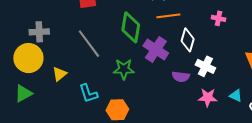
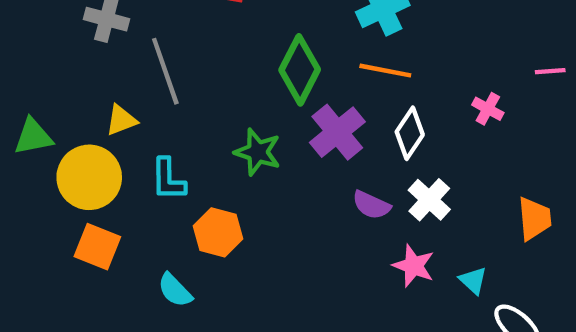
gray line: (89, 44) -> (165, 71), moved
yellow circle: (28, 58) -> (89, 177), moved

